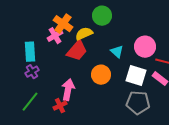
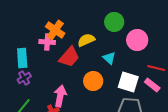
green circle: (102, 16) -> (114, 22), moved
yellow semicircle: (84, 34) -> (86, 40), moved
pink cross: (55, 36) -> (47, 42), turned 35
pink circle: (145, 47) -> (137, 40), moved

